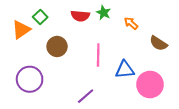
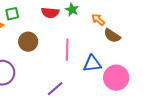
green square: (40, 17) -> (12, 14), turned 32
brown semicircle: (158, 43) -> (112, 36), moved

